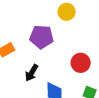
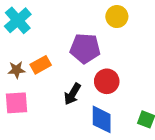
red circle: (81, 63) -> (107, 81), moved

